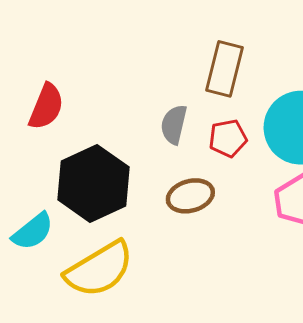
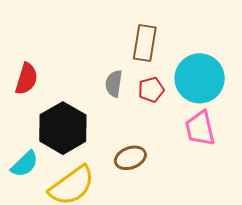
brown ellipse: (190, 196) -> (130, 158), moved

